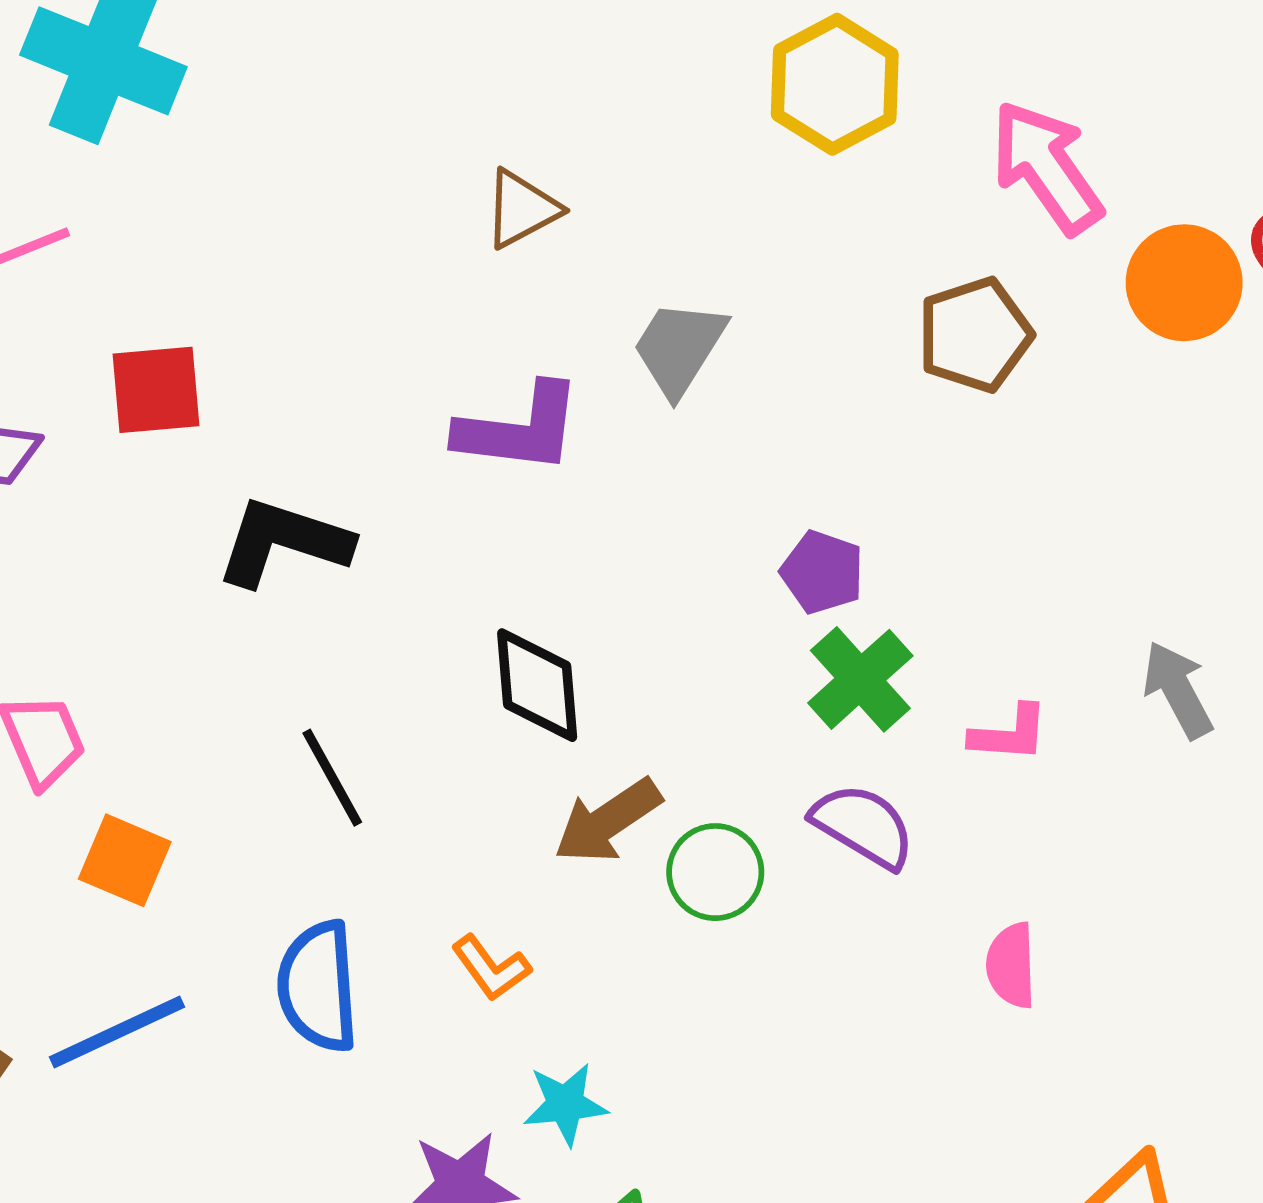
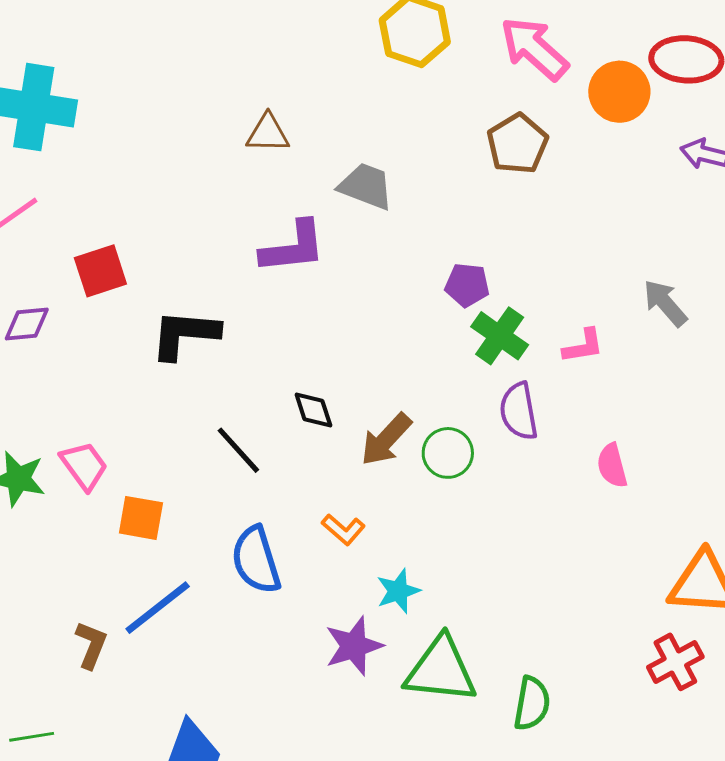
brown triangle: (522, 209) -> (268, 133), turned 42
gray trapezoid: (679, 348) -> (366, 186), turned 92
black diamond: (537, 685) -> (313, 410), moved, size x0.7
purple semicircle: (863, 826) -> (519, 411), turned -118

